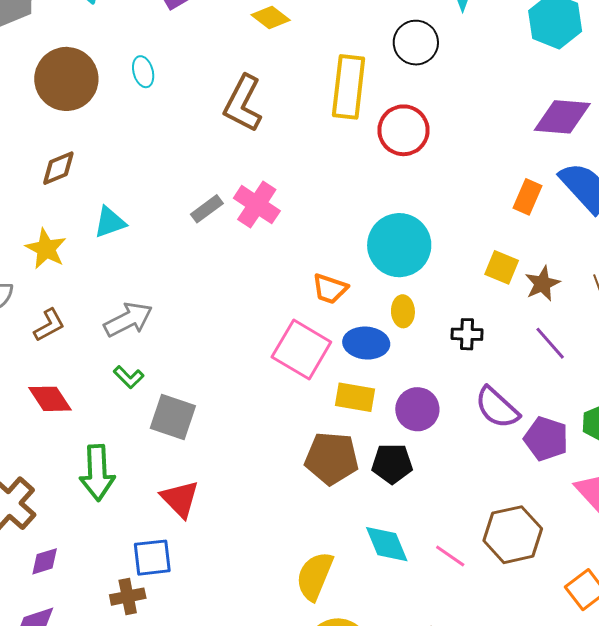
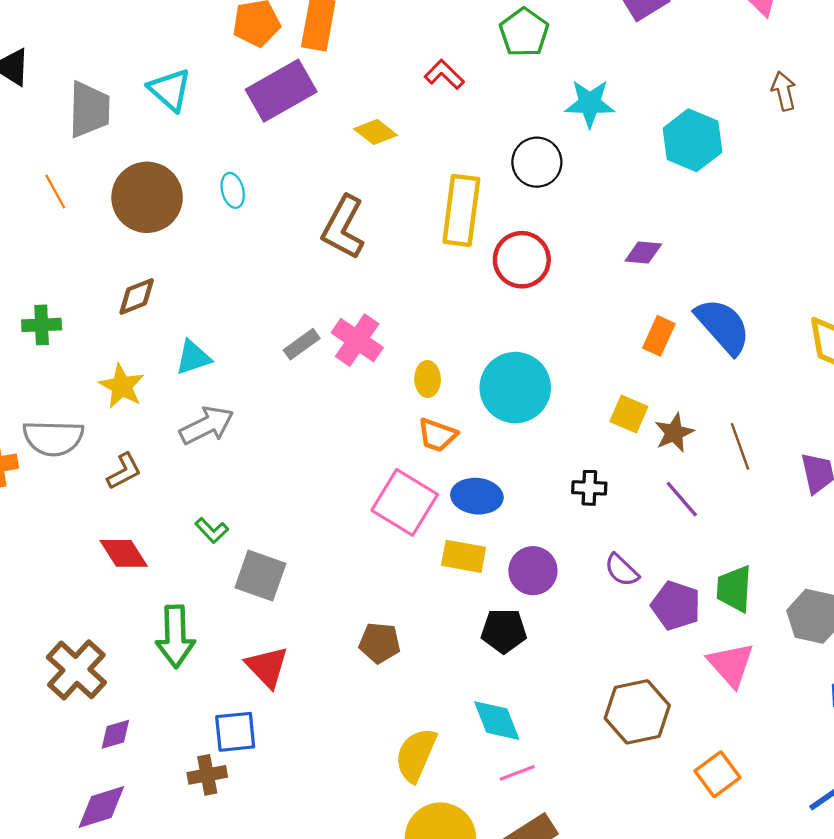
purple diamond: (562, 117) -> (643, 252), moved, size x0.6
yellow ellipse: (403, 311) -> (428, 379), moved
gray arrow: (128, 320) -> (207, 425), moved
purple semicircle: (497, 408) -> (622, 570), size x0.7
brown pentagon: (332, 458) -> (380, 643), moved, size x0.7
pink line: (450, 556) -> (517, 773), moved, turned -56

